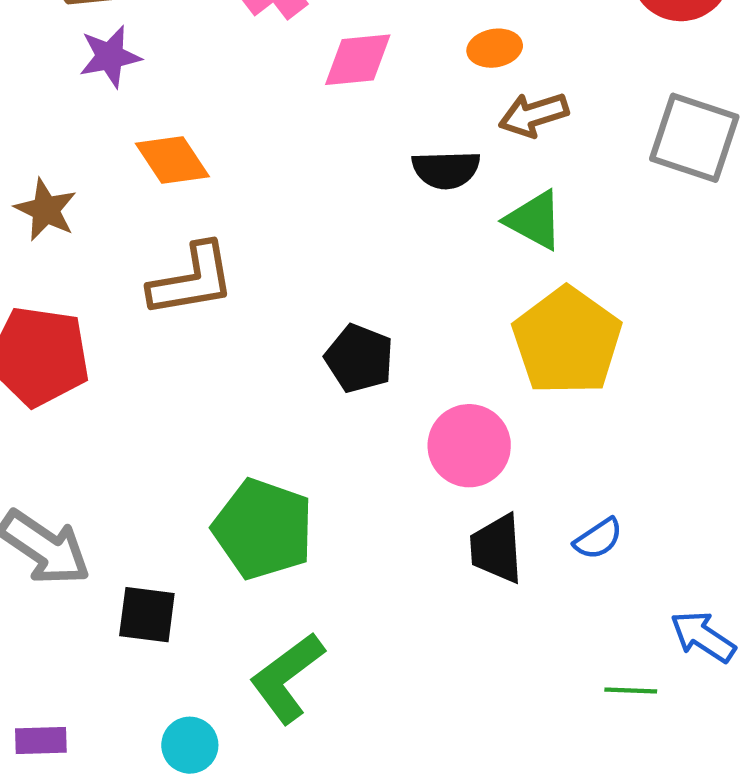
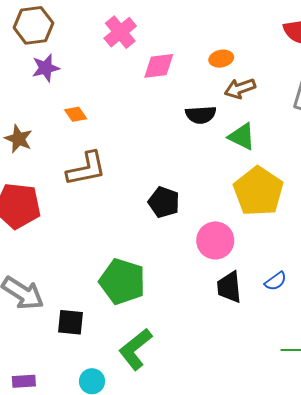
orange diamond: (172, 160) -> (76, 114), size x0.7

